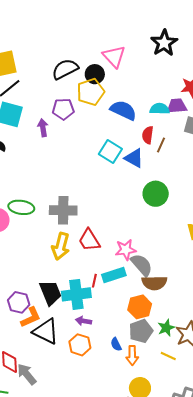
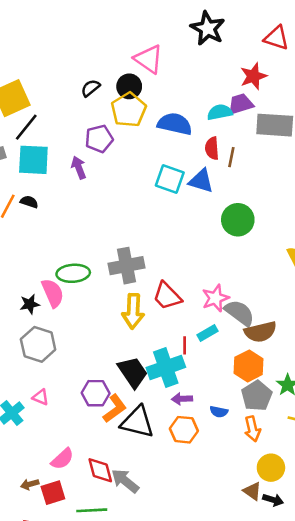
black semicircle: (65, 69) -> (91, 88), size x0.6
cyan rectangle: (114, 275) -> (207, 333), size x0.7
blue semicircle: (116, 344) -> (219, 412), moved, turned -40

